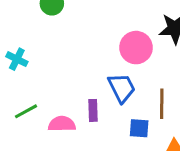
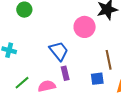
blue trapezoid: (122, 88) -> (59, 51), moved

